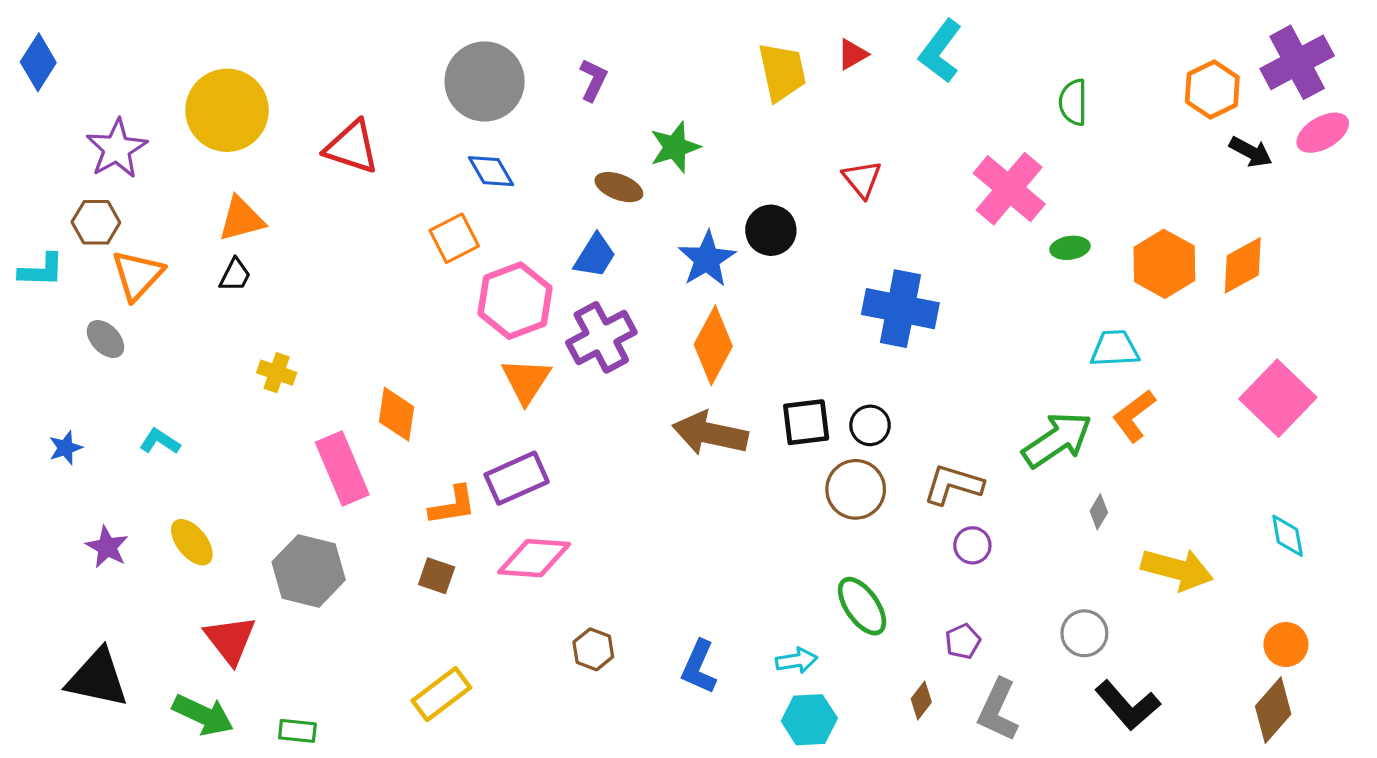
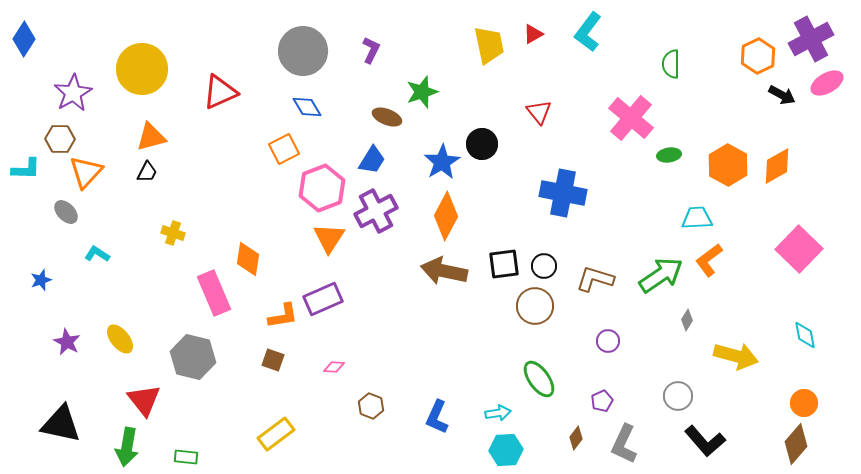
red triangle: (352, 147) -> (220, 92), turned -42
cyan L-shape: (160, 441) -> (97, 254), moved
brown L-shape: (953, 485) -> (595, 279), moved
pink diamond: (534, 558) -> (334, 367), moved, size x0.5
green arrow: (203, 715) -> (127, 447), turned 75

